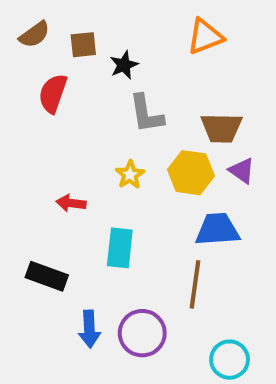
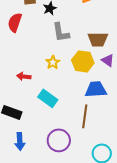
cyan rectangle: (120, 248) -> (48, 98), turned -60
blue arrow: (89, 329) -> (20, 141), moved

